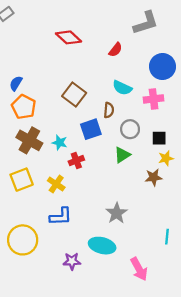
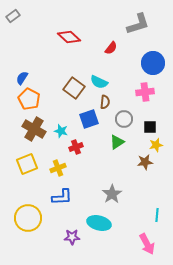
cyan semicircle: (122, 88) -> (99, 82), moved
yellow cross: (56, 184) -> (58, 168), turned 35
pink arrow: (139, 269) -> (147, 244), moved

